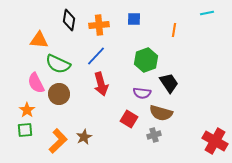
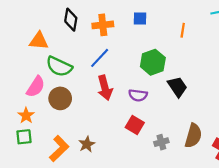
pink semicircle: (36, 83) -> (36, 87), turned -120
purple semicircle: (142, 93) -> (138, 95), moved
brown semicircle: (161, 113) -> (193, 136), moved, turned -90

